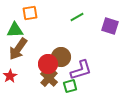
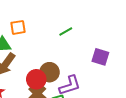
purple square: (110, 26) -> (100, 57), moved

